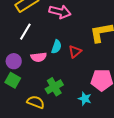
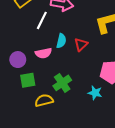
white line: (25, 32) -> (42, 20), moved
green square: (13, 80) -> (28, 80), moved, turned -35
yellow semicircle: (36, 102) -> (44, 100), turned -30

